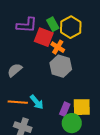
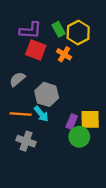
red square: (44, 37) -> (36, 50), moved
gray hexagon: (61, 66) -> (47, 94), moved

